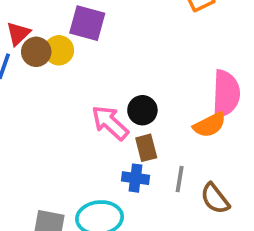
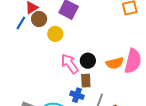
yellow circle: (59, 50) -> (55, 34), moved
orange semicircle: (210, 125) -> (115, 63), moved

